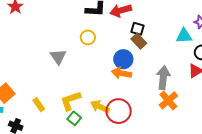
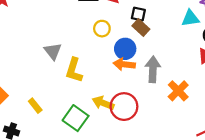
yellow circle: (88, 37) -> (102, 29), moved
gray arrow: (163, 78) -> (153, 69), moved
yellow L-shape: (70, 101) -> (74, 70), moved, turned -50
green square: (74, 118) -> (76, 118), size x1.6

